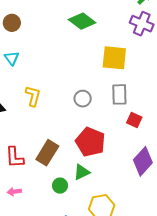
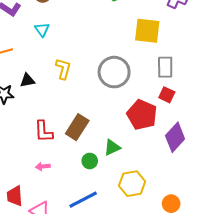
gray rectangle: (119, 94) -> (165, 67), moved
gray circle: (83, 99) -> (114, 72), size x1.8
red pentagon: (90, 142) -> (142, 115), moved

